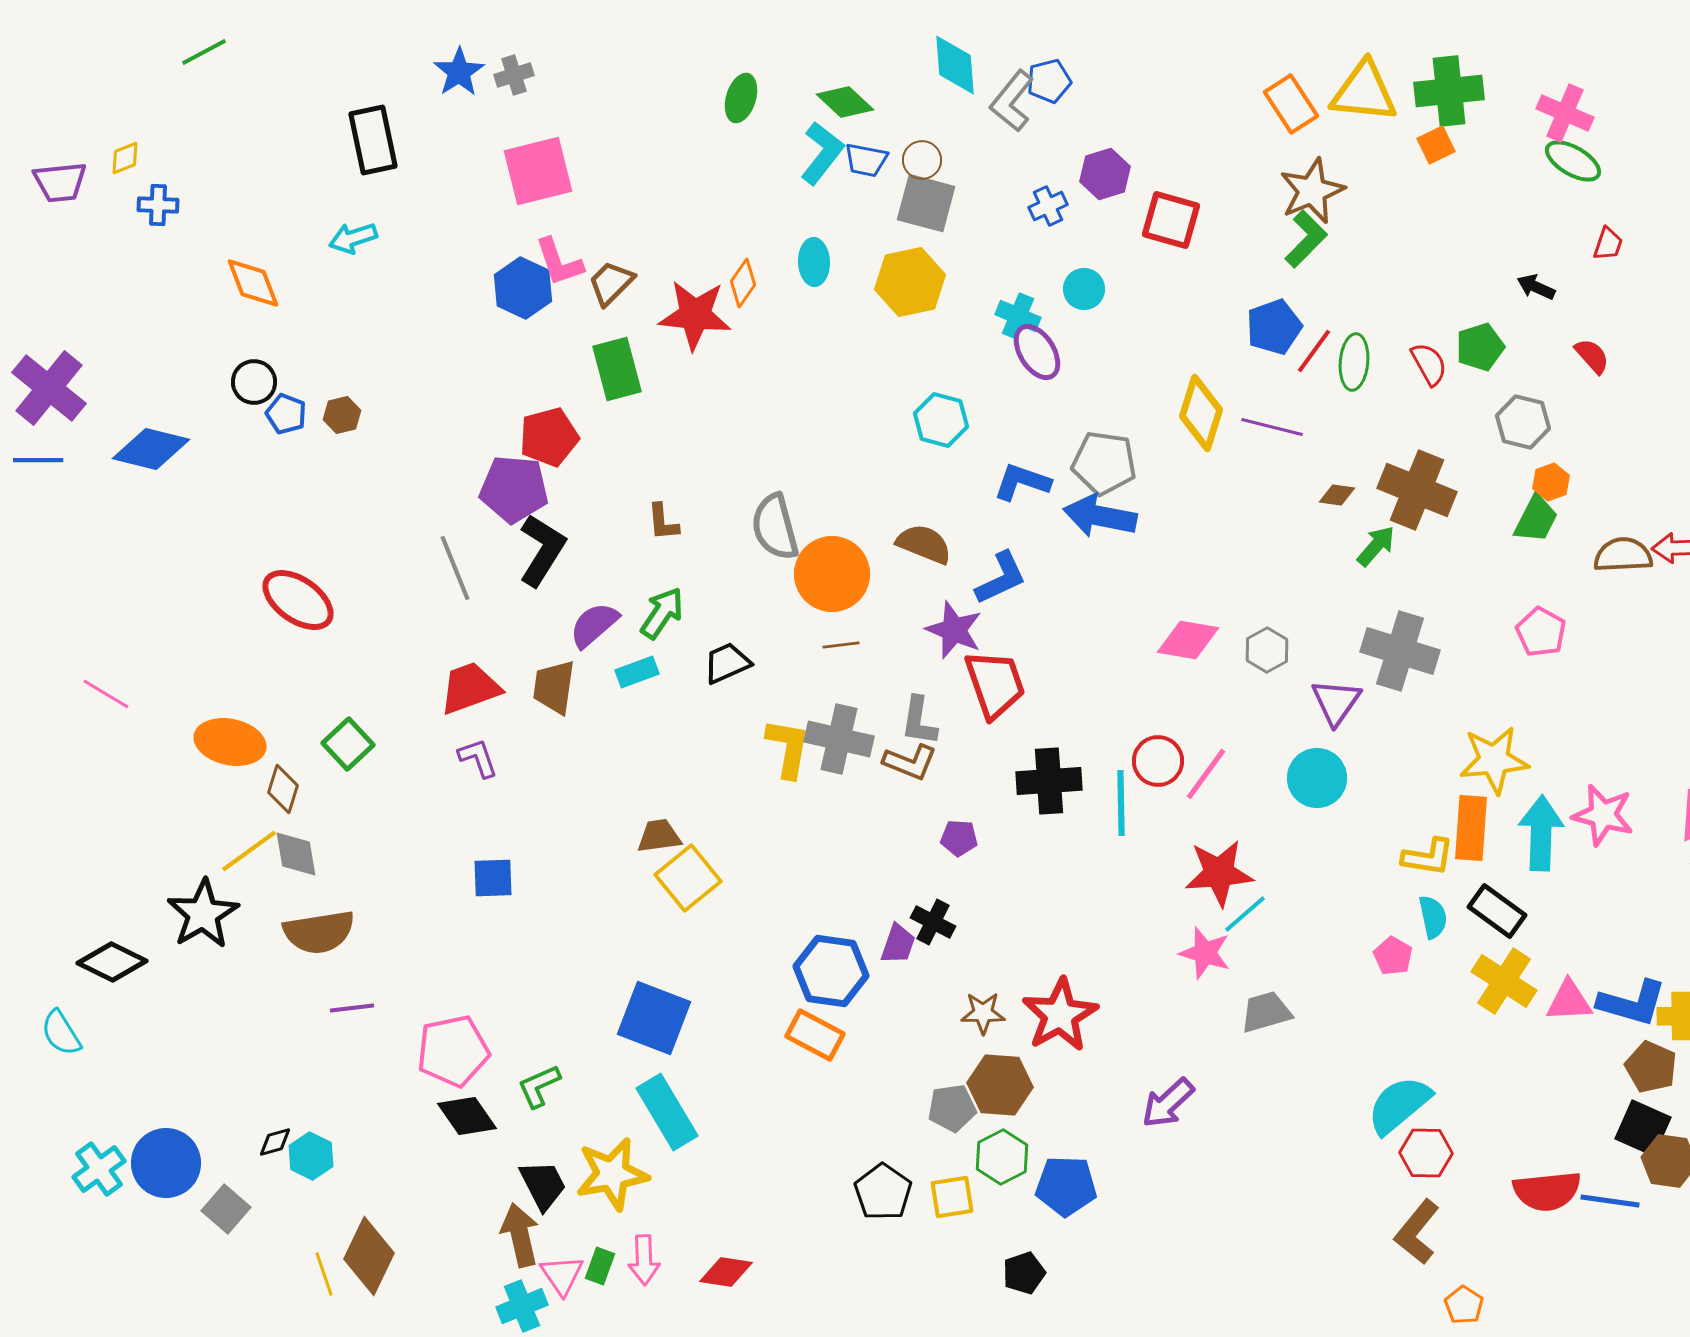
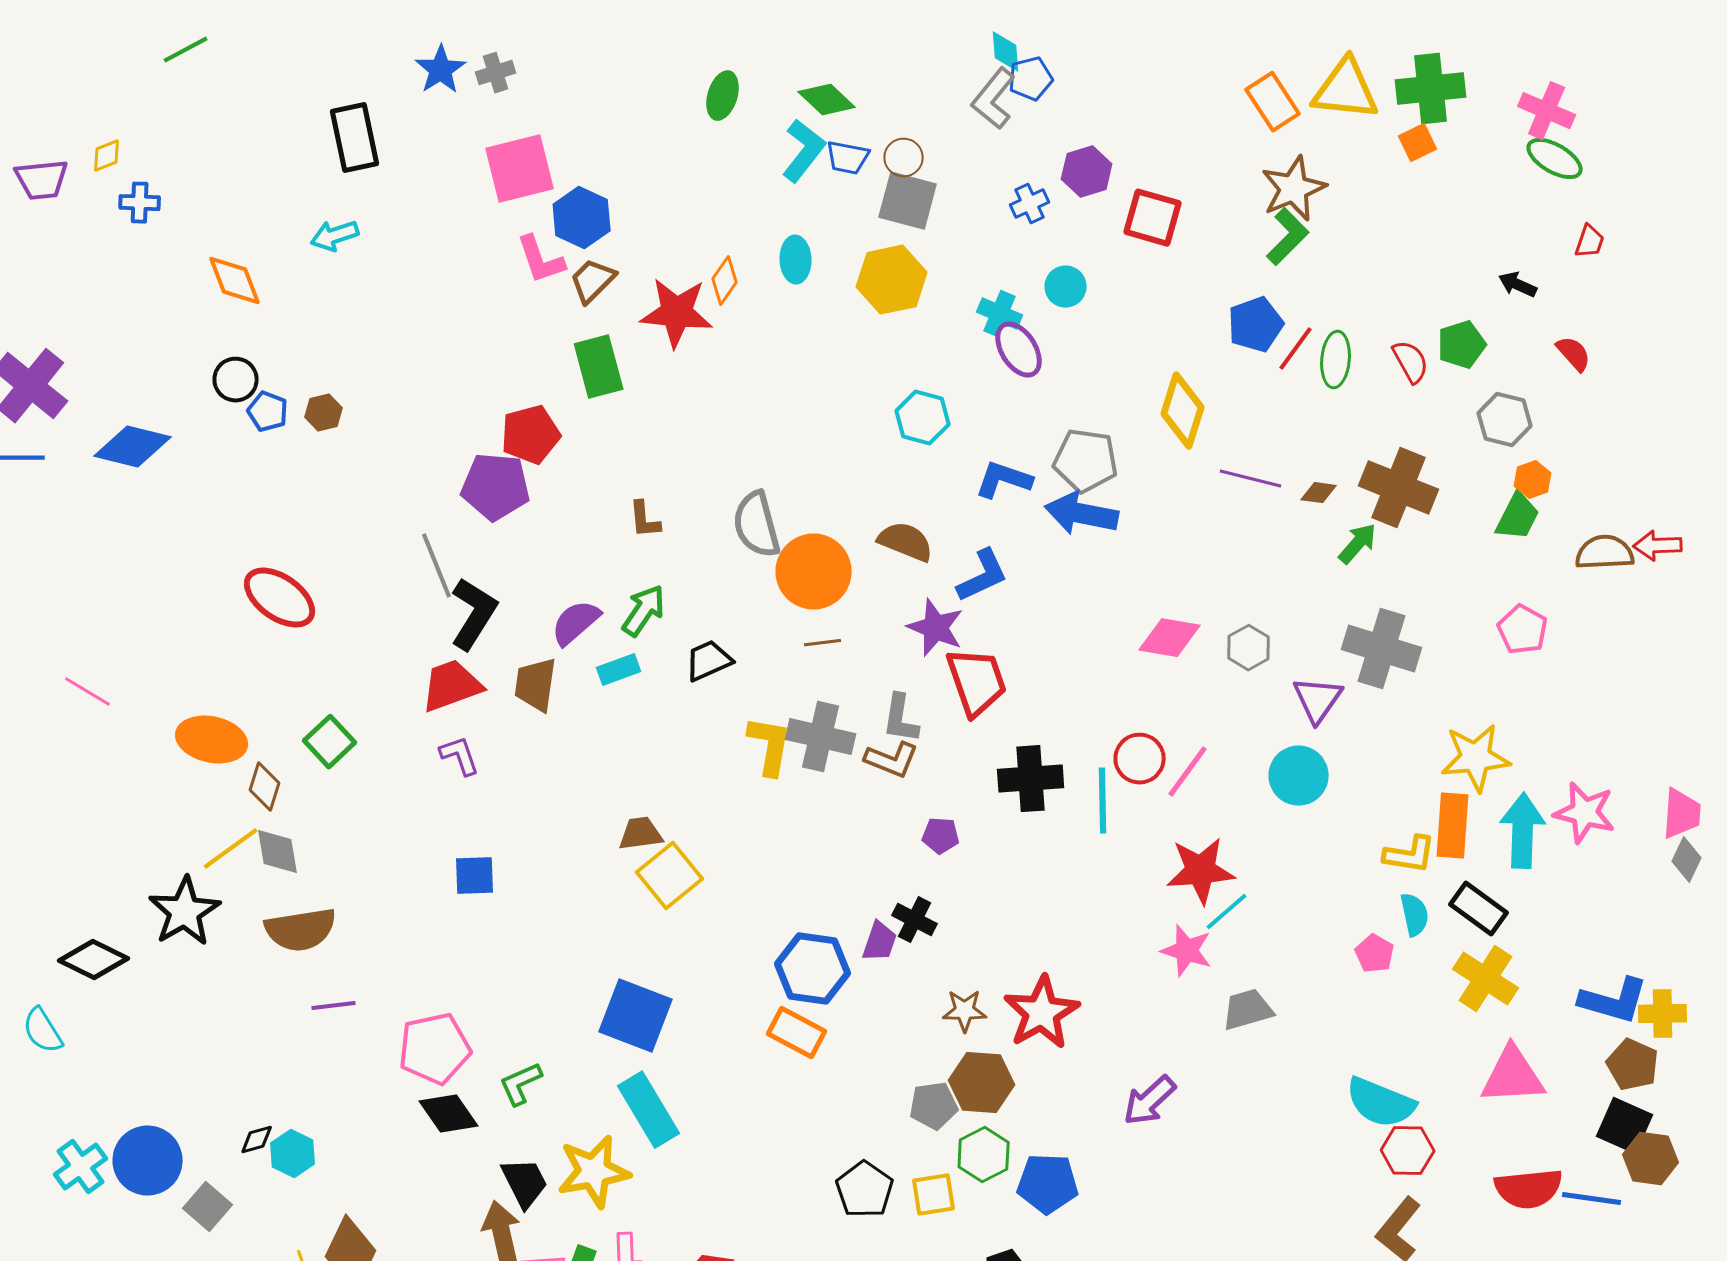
cyan diamond: (955, 65) -> (1006, 52), moved, size x0.7
blue hexagon: (523, 288) -> (582, 218), moved
purple line: (1272, 427) -> (1251, 479), moved
black L-shape: (542, 550) -> (474, 614), moved
pink triangle: (1569, 1001) -> (1513, 1076), moved, size x1.4
cyan semicircle: (1399, 1105) -> (1381, 1103), turned -118

